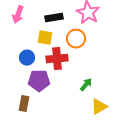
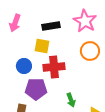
orange circle: (76, 39) -> (90, 51), moved
green arrow: (86, 85) -> (71, 100), moved, turned 120

